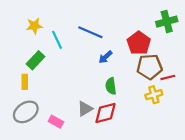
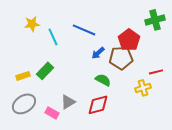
green rectangle: (35, 60) -> (45, 71), moved
brown pentagon: (150, 67) -> (121, 58), moved
yellow rectangle: (25, 82) -> (23, 76), turned 72
green semicircle: (111, 86) -> (103, 80), turned 126
gray triangle: (85, 109) -> (68, 102), moved

